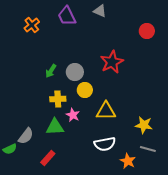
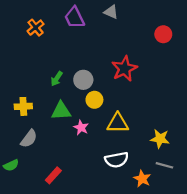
yellow cross: (58, 99) -> (23, 106), moved
green triangle: (55, 127) -> (61, 111), moved
gray semicircle: (26, 136) -> (29, 139), moved

